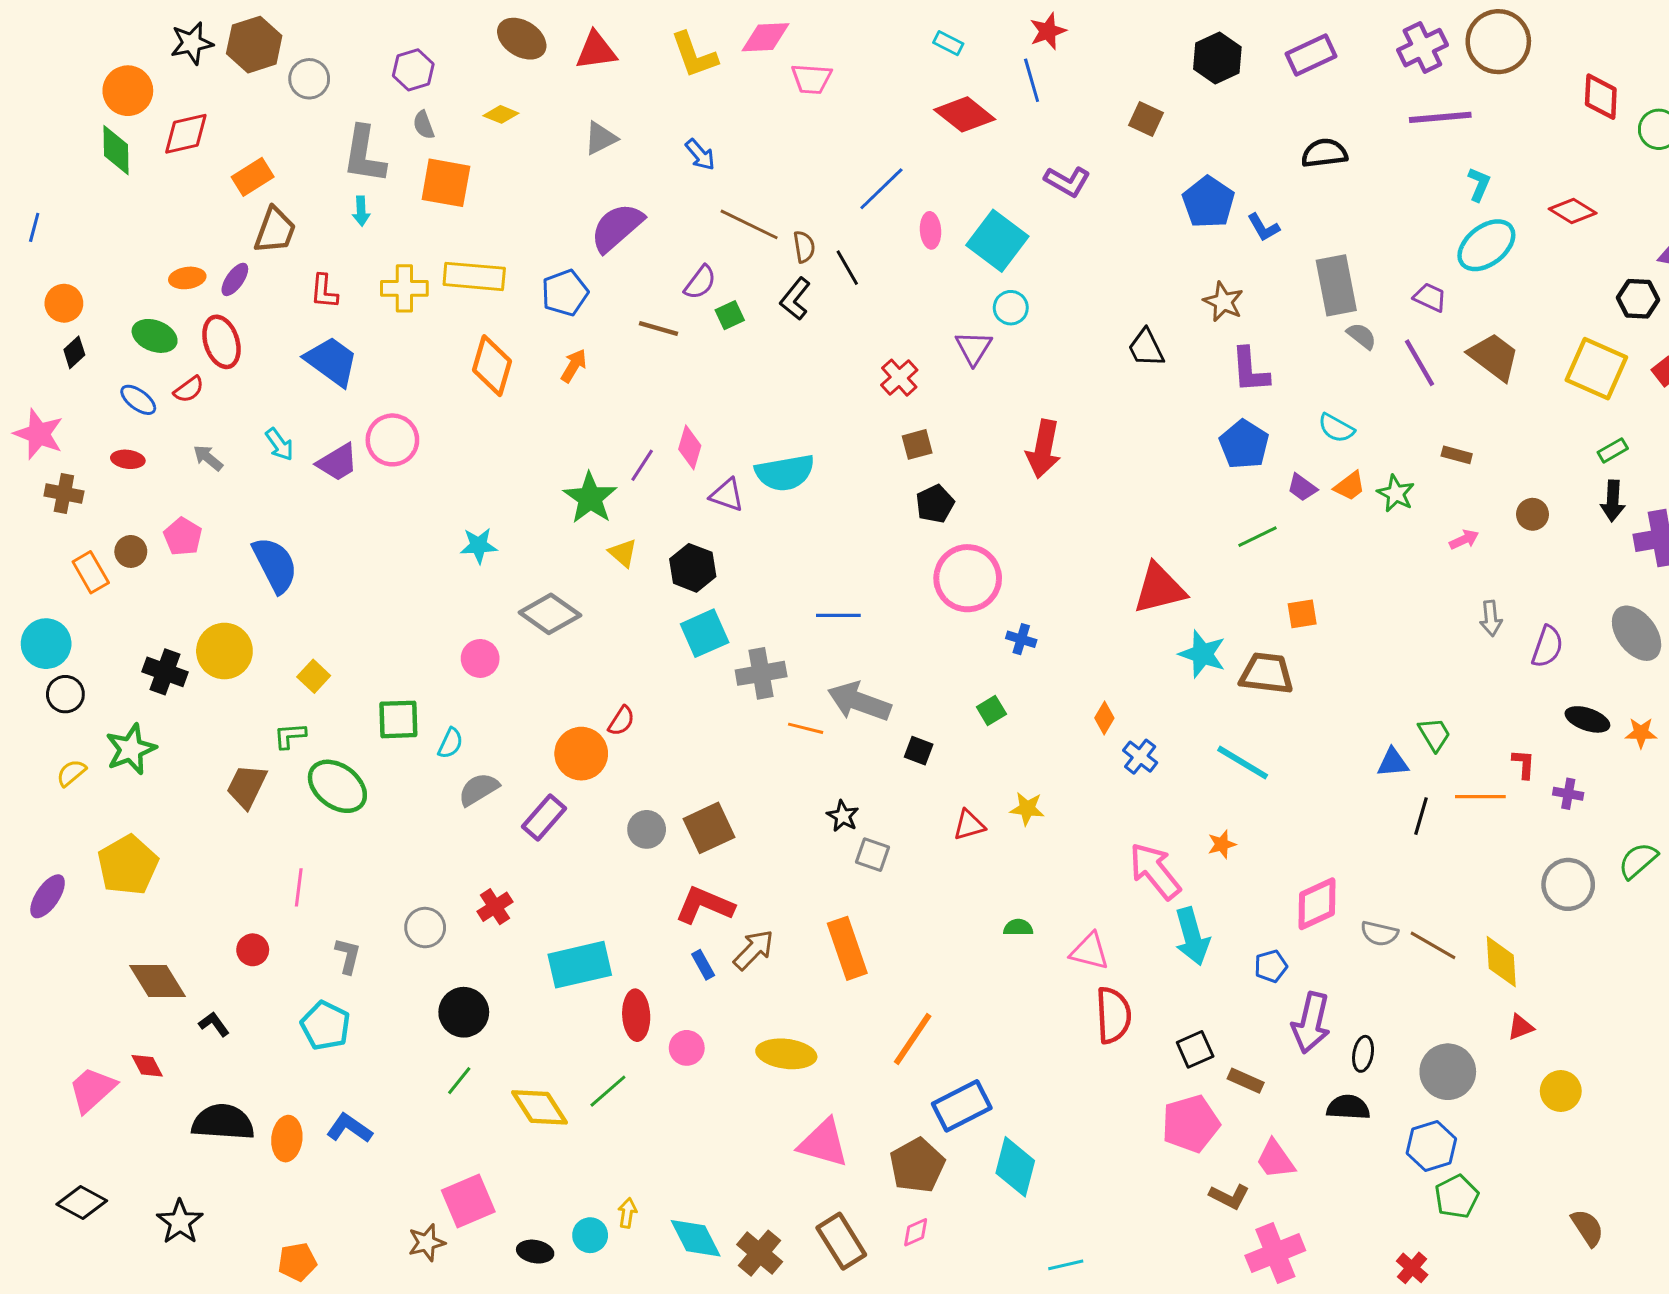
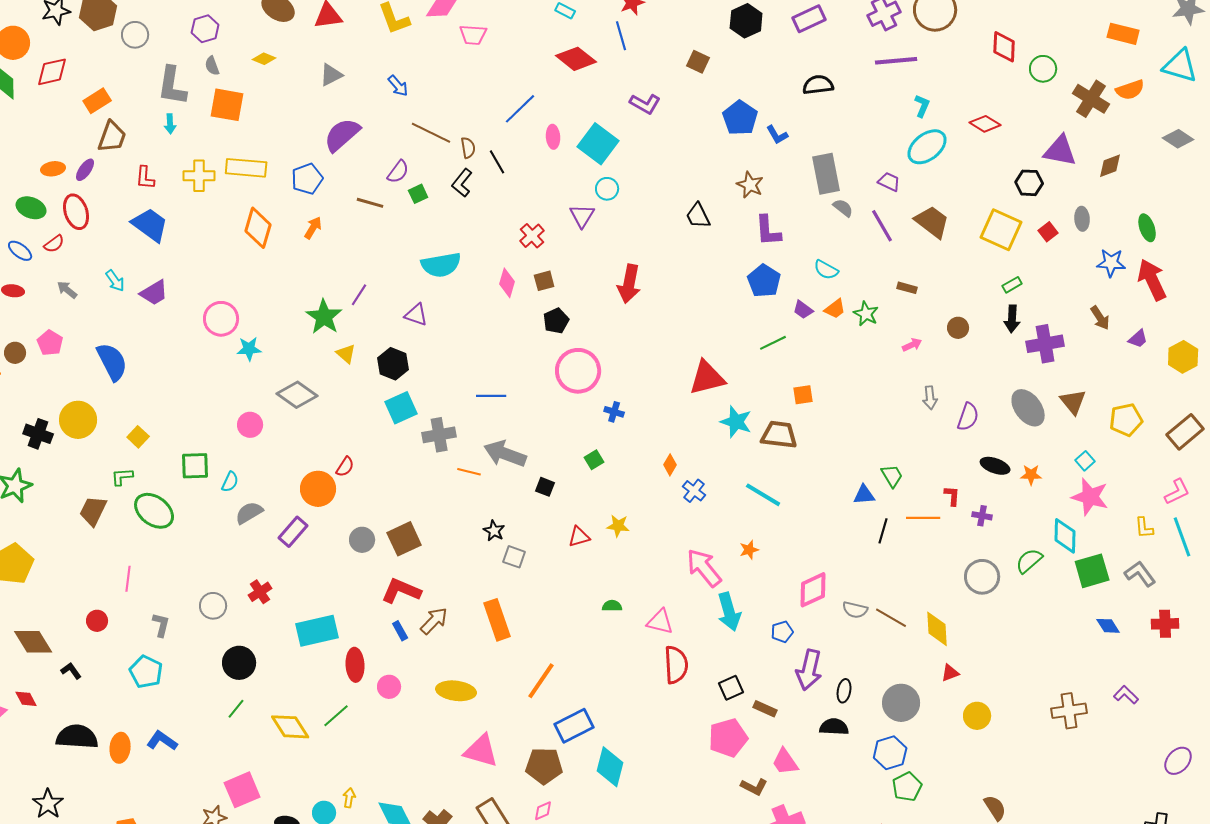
pink circle: (392, 440) -> (221, 319), moved
pink diamond: (690, 447) -> (507, 283), moved
cyan semicircle: (785, 473) -> (441, 265), moved
brown pentagon: (917, 1165) -> (544, 766), turned 30

